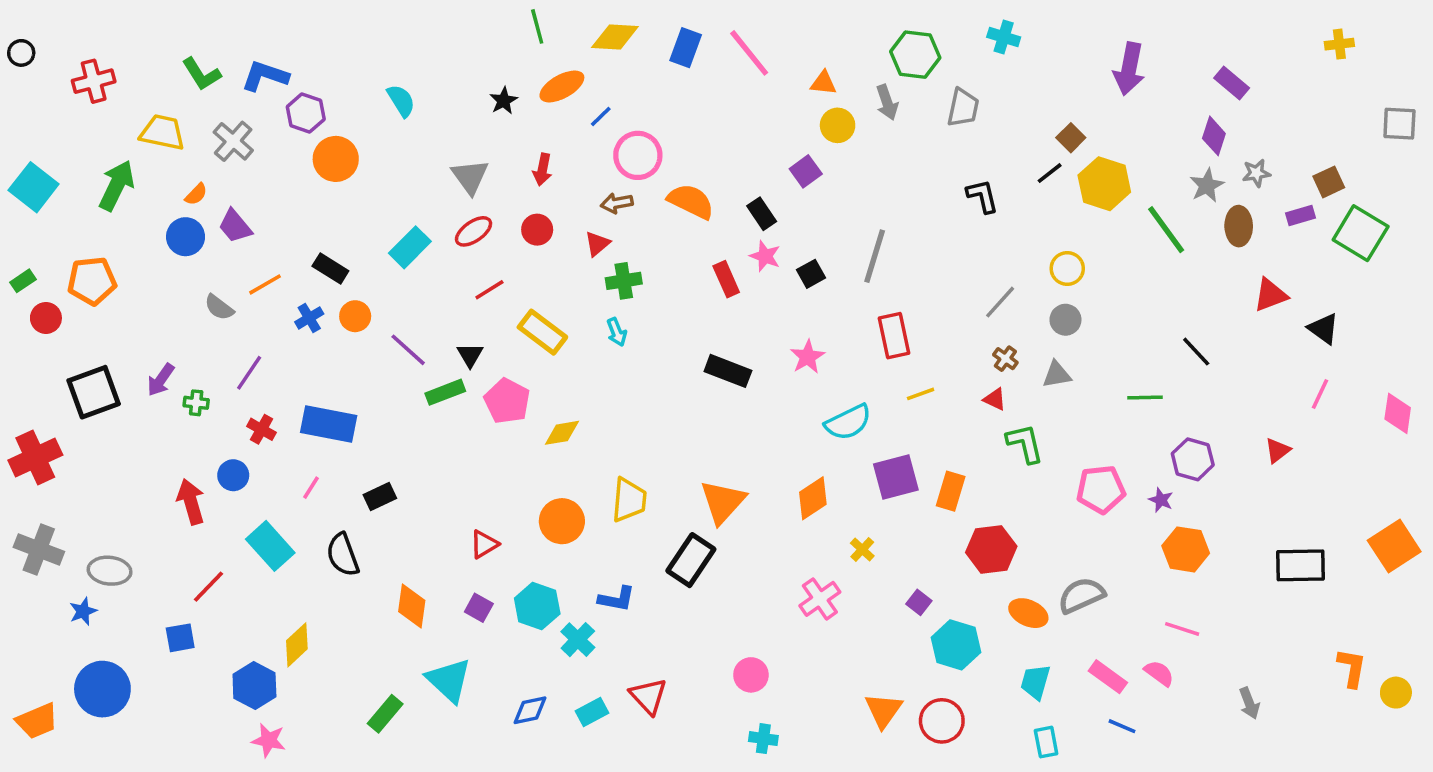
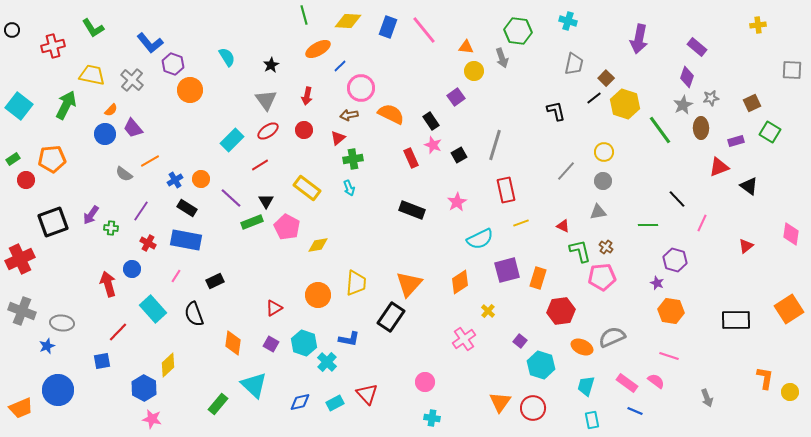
green L-shape: (201, 74) -> (93, 28), moved
blue L-shape: (265, 76) -> (150, 43), turned -148
black star: (504, 101) -> (271, 65), moved
gray trapezoid: (963, 108) -> (574, 64), moved
purple rectangle: (1300, 215) -> (736, 141), moved
green square: (1361, 233) -> (770, 132), size x0.7
black rectangle: (330, 268) -> (187, 208), moved
red line: (489, 290) -> (260, 165), moved
brown cross: (1005, 359) -> (606, 247), moved
pink line: (1320, 394) -> (702, 223), moved
red triangle: (1278, 450) -> (746, 246), moved
pink pentagon: (1101, 489) -> (602, 277), moved

